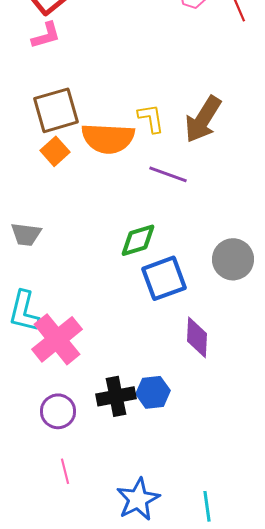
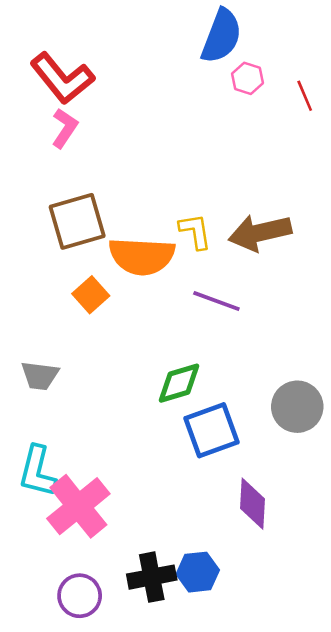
pink L-shape: (46, 35) -> (65, 128), turned -40
brown arrow: (203, 119) -> (260, 233), turned 45
orange square: (55, 151) -> (91, 295), moved

